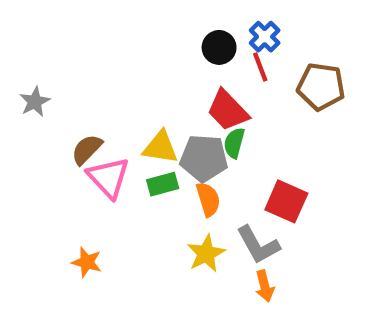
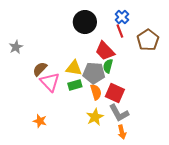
black circle: (219, 47) -> (85, 22), moved, size x1.5
brown pentagon: (321, 87) -> (148, 40), turned 30
red square: (286, 201) -> (115, 93), moved

